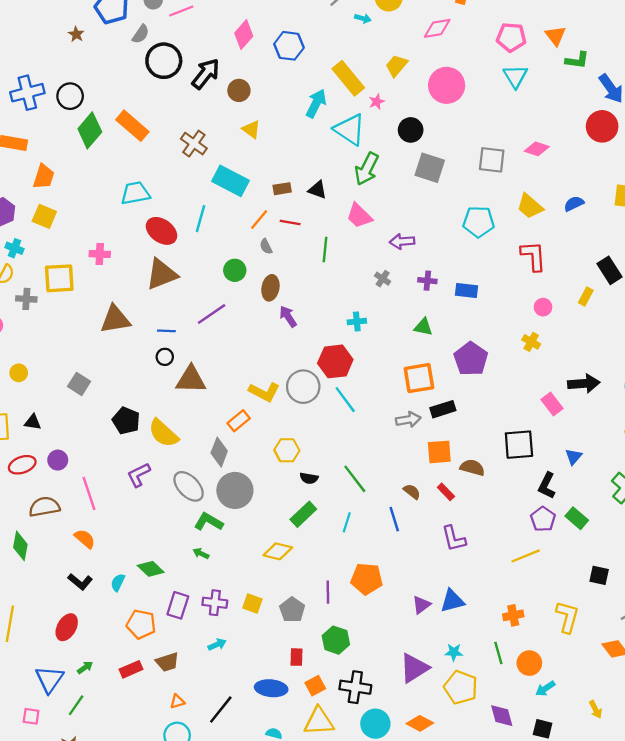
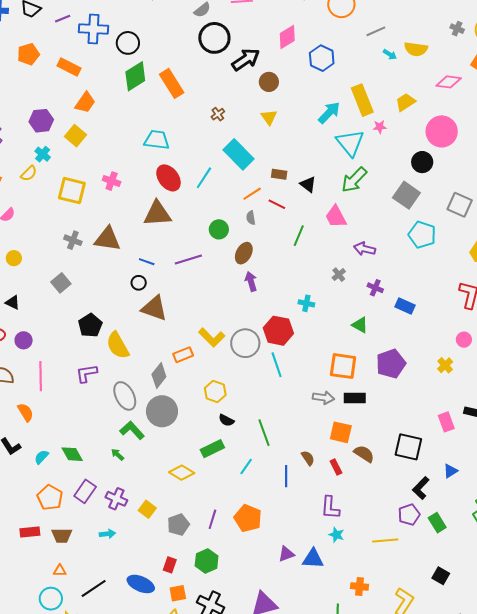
black circle: (411, 130) -> (422, 162), moved
brown cross: (194, 144) -> (218, 114), size x0.6
cyan pentagon: (479, 222) -> (422, 235), moved
gray cross: (26, 299) -> (73, 240), moved
cyan star: (454, 652) -> (336, 535), moved

